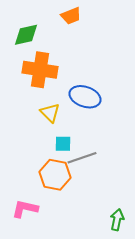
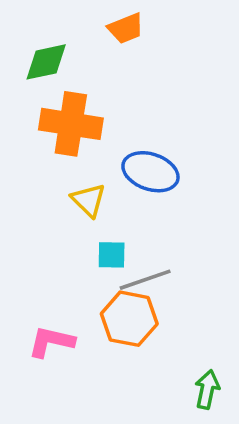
orange hexagon: (55, 175) -> (129, 319), moved
pink L-shape: (25, 209) -> (51, 342), moved

